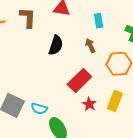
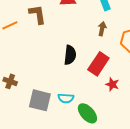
black semicircle: (56, 45) -> (70, 55), moved
brown arrow: (90, 46) -> (102, 29), turned 48

